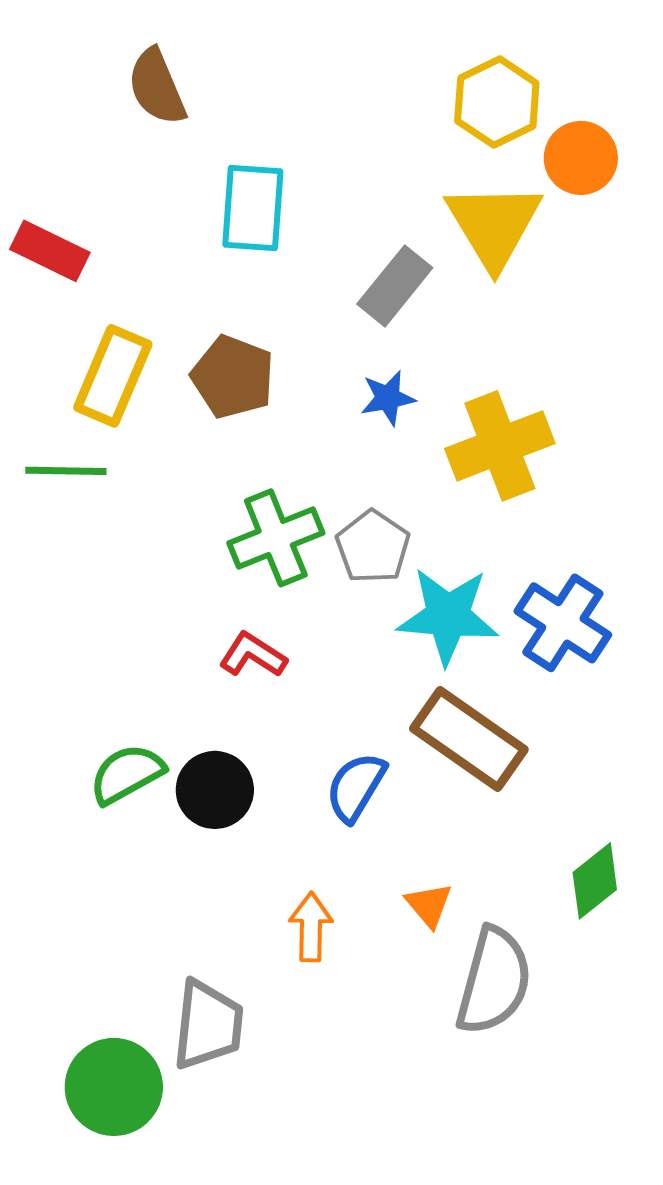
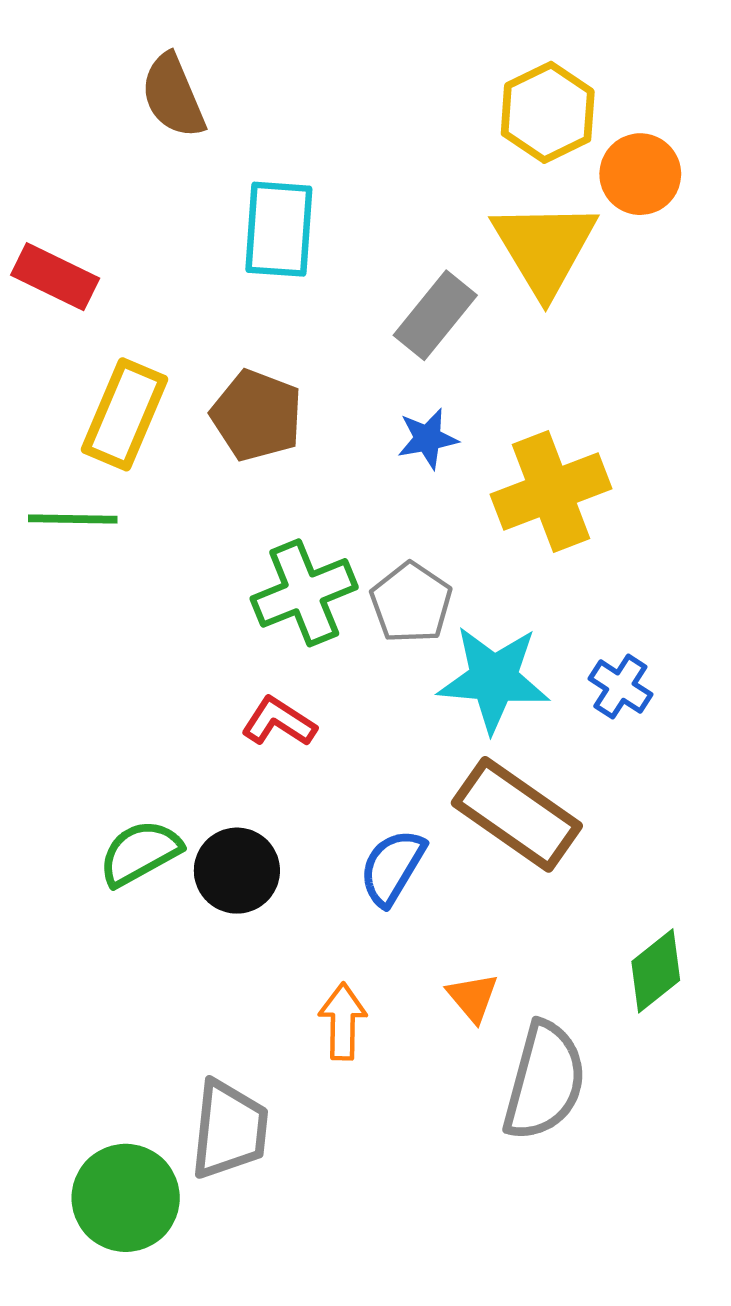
blue cross: (563, 623) -> (620, 687), size x0.6

